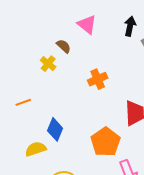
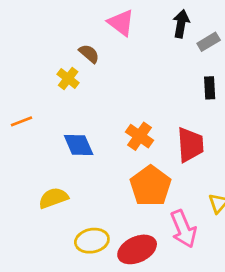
orange cross: (98, 79) -> (140, 136), moved, turned -30
orange line: (23, 102) -> (21, 121), moved
blue diamond: (55, 129) -> (79, 145), moved, turned -45

